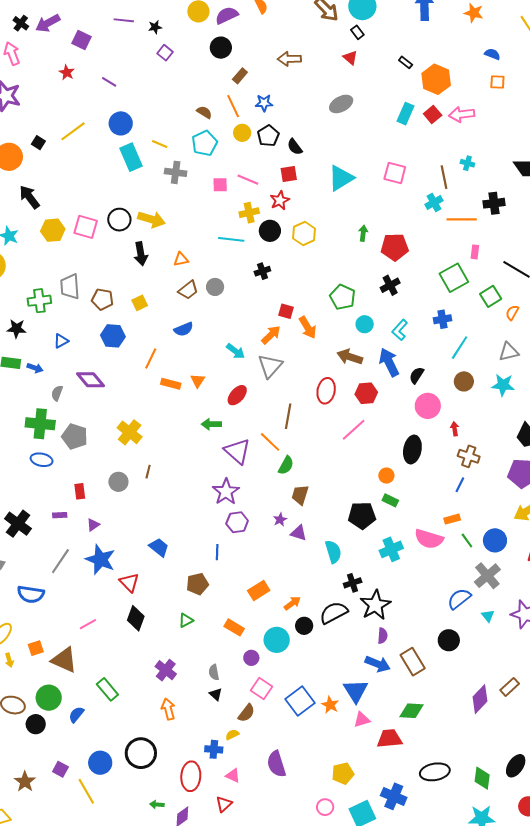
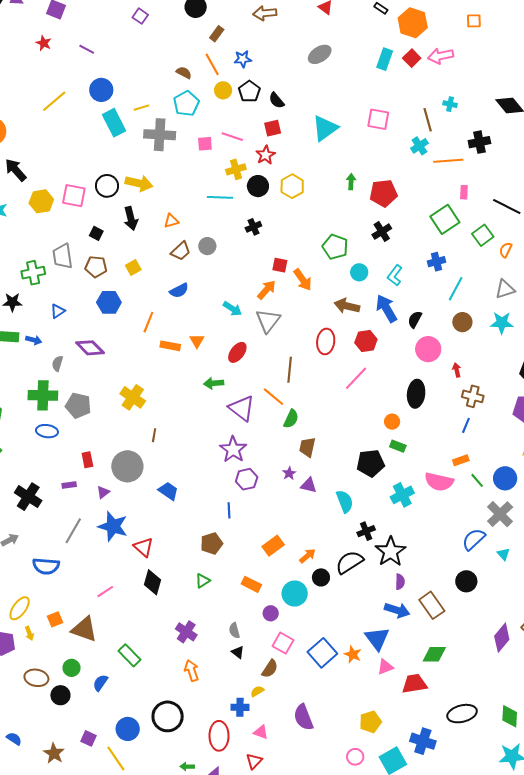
black square: (38, 143) -> (96, 233), moved
yellow line: (160, 144) -> (141, 108), turned -35
gray cross: (176, 172) -> (160, 135), size x1.4
gray circle: (118, 482) -> (127, 466), moved, size x1.6
blue trapezoid: (159, 547) -> (168, 491), moved
green circle: (49, 698) -> (72, 668), size x0.7

